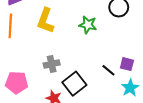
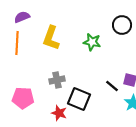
black square: (74, 84) -> (79, 99), turned -30

